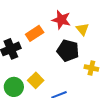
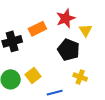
red star: (61, 20) -> (66, 18), turned 30
yellow cross: (91, 68) -> (80, 77), moved

